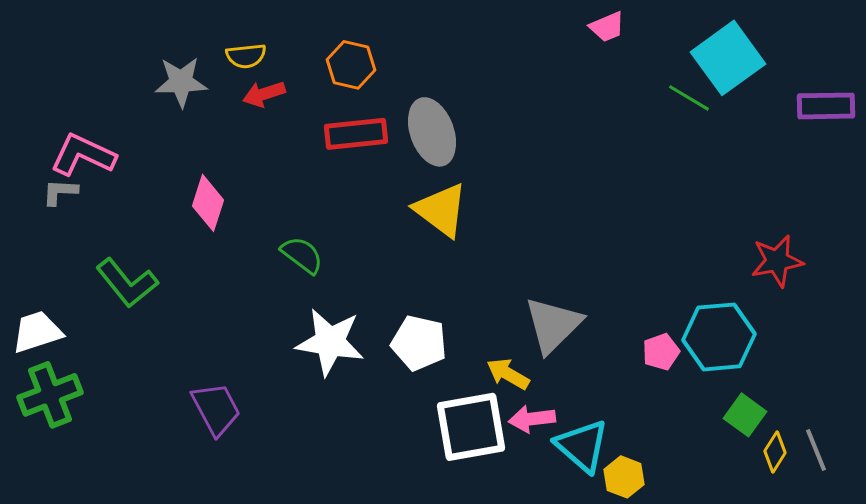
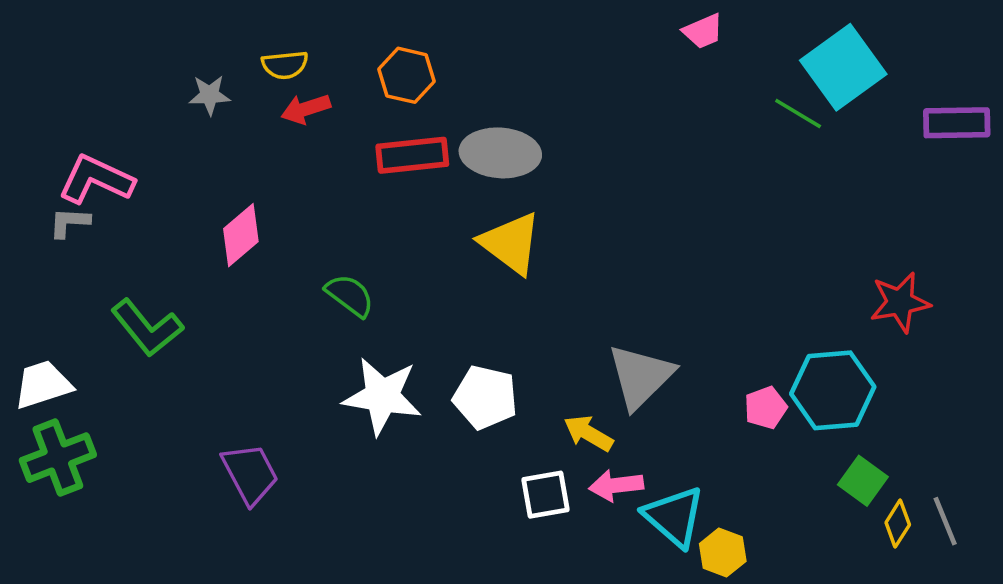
gray star: (181, 82) -> (210, 95), size x0.7
gray ellipse: (432, 132) -> (500, 153), turned -66
pink diamond: (208, 203) -> (241, 235), turned 32
white square: (471, 427) -> (546, 495), size x0.6

